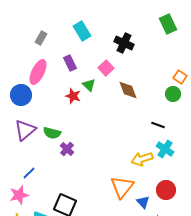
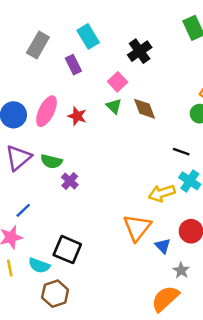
gray rectangle: (41, 38) -> (38, 45), size x1.5
black cross: (124, 43) -> (140, 51), turned 30
purple rectangle: (70, 63) -> (73, 65), moved
pink ellipse: (38, 72) -> (46, 111), moved
green triangle: (89, 85) -> (114, 106), moved

